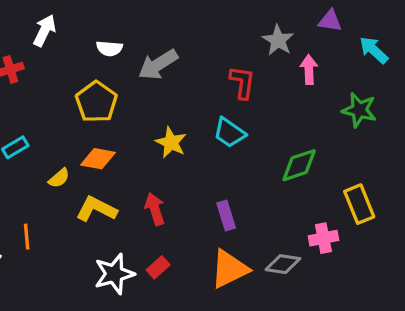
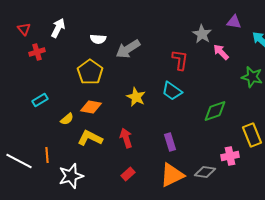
pink arrow: (309, 69) -> (221, 52), turned -42
white star: (114, 274) -> (71, 176), moved

